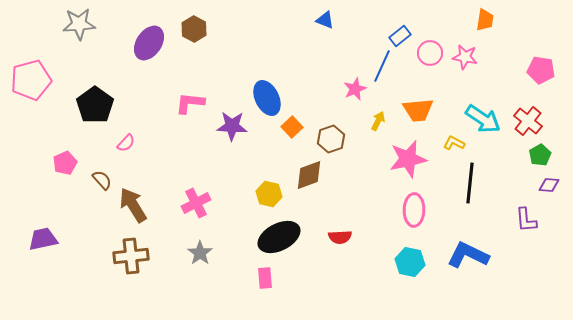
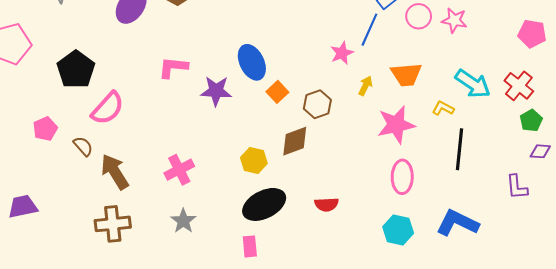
pink semicircle: (126, 143) -> (108, 108), size x1.8

